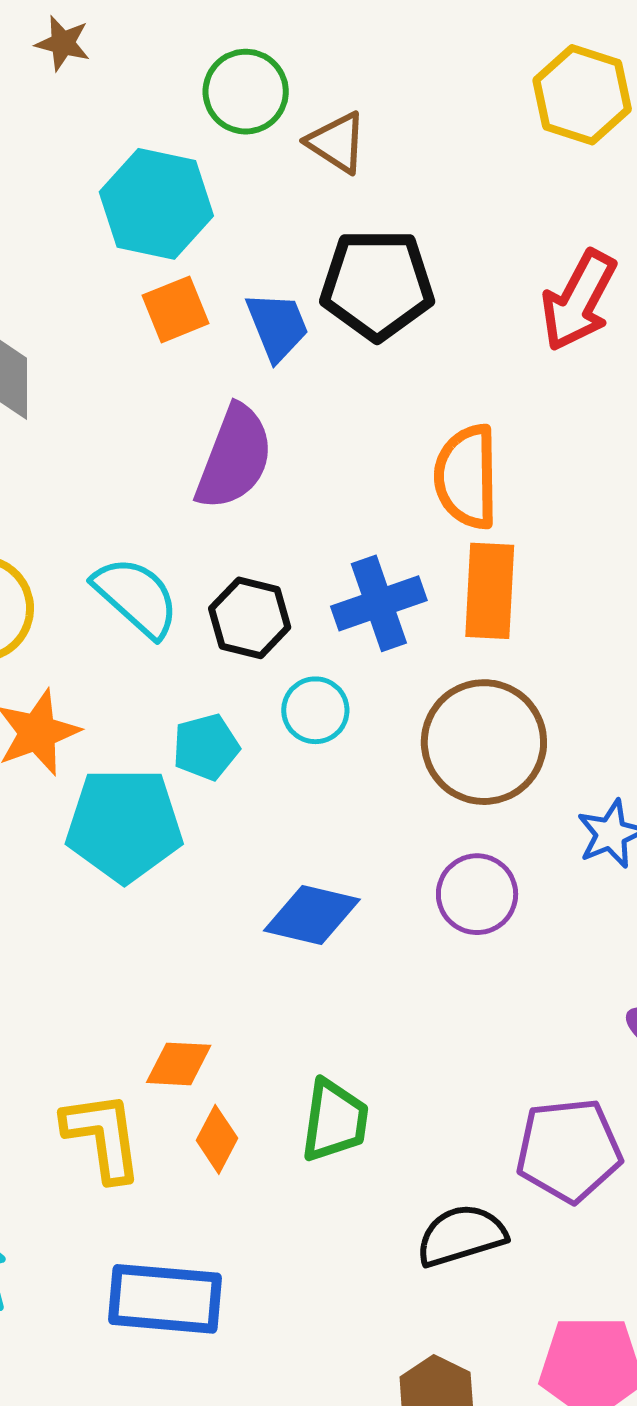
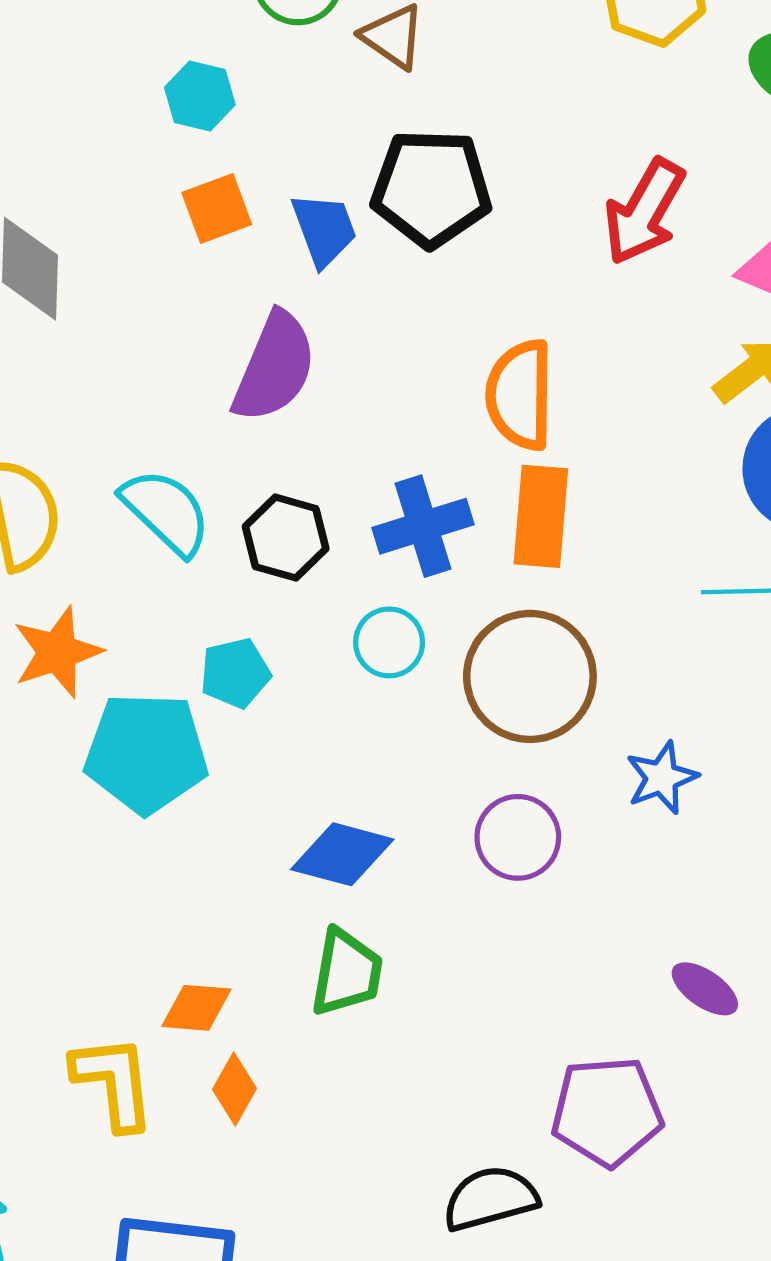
cyan hexagon: (156, 204) -> (200, 96), size x0.6
cyan circle: (315, 710) -> (389, 642), moved
green trapezoid: (335, 1121) -> (347, 973), moved

